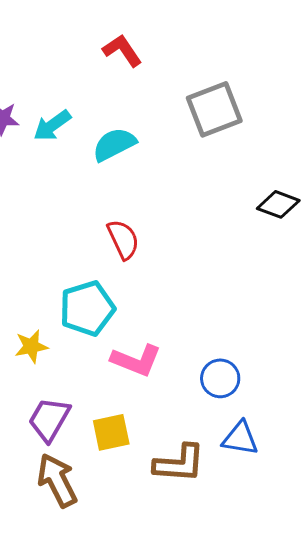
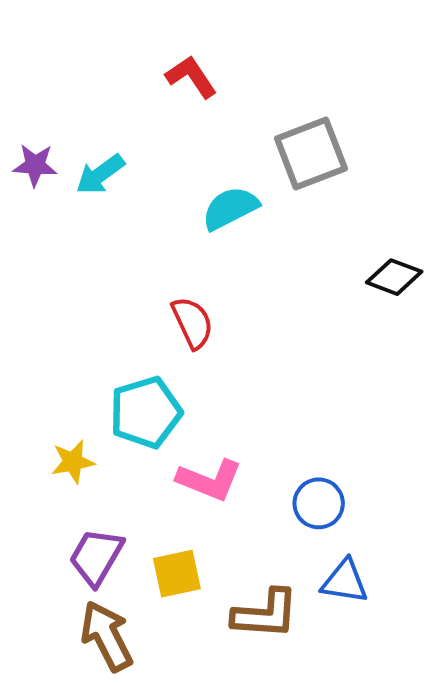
cyan semicircle: (114, 144) -> (230, 208), moved

